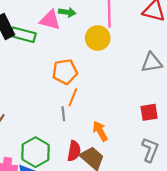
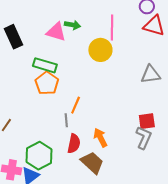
green rectangle: (23, 35) -> (45, 65), moved
orange pentagon: (65, 72) -> (47, 83), moved, turned -30
gray L-shape: (150, 150) -> (144, 138), moved
red semicircle: (74, 151) -> (74, 144), moved

